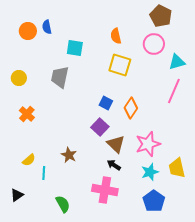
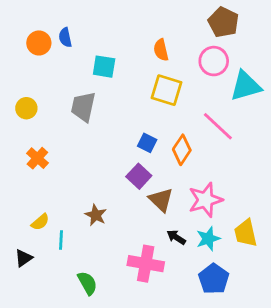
cyan triangle: (177, 62) -> (246, 86), size x1.4
pink line: (174, 91) -> (218, 126), moved, turned -70
black arrow: (114, 165) -> (176, 237), moved
black triangle: (17, 195) -> (24, 258), moved

